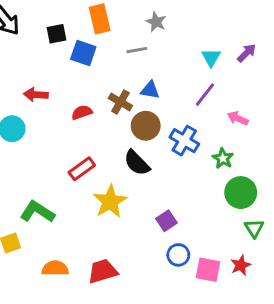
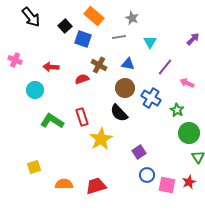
orange rectangle: (100, 19) -> (94, 16), turned -36
black square: (57, 34) -> (65, 26), turned -32
cyan triangle: (211, 57) -> (150, 42), moved
brown cross: (120, 102) -> (99, 65), moved
red rectangle: (82, 169) -> (82, 117), turned -72
green L-shape: (37, 212) -> (52, 121), moved

